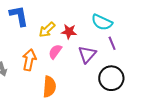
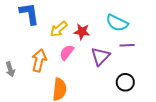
purple line: (112, 43) -> (127, 45), turned -72
black circle: (111, 78) -> (125, 82), size x0.7

